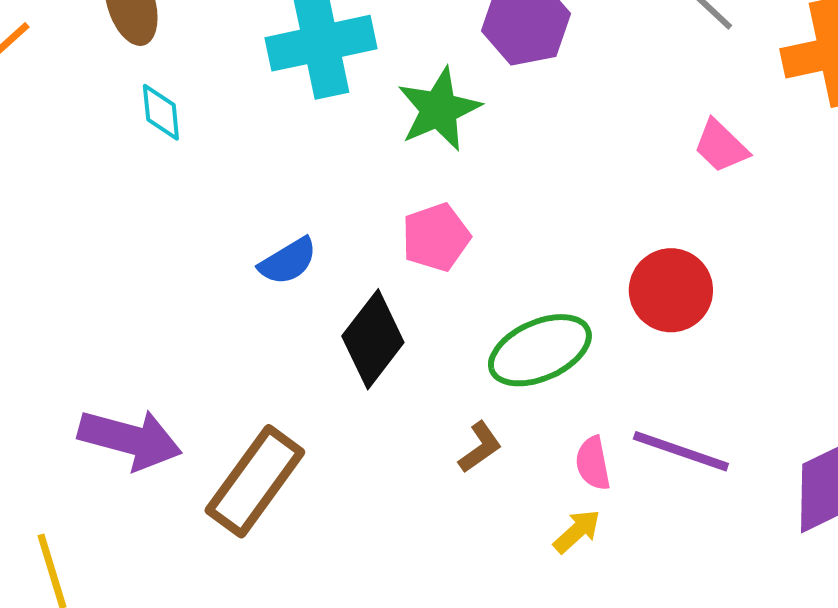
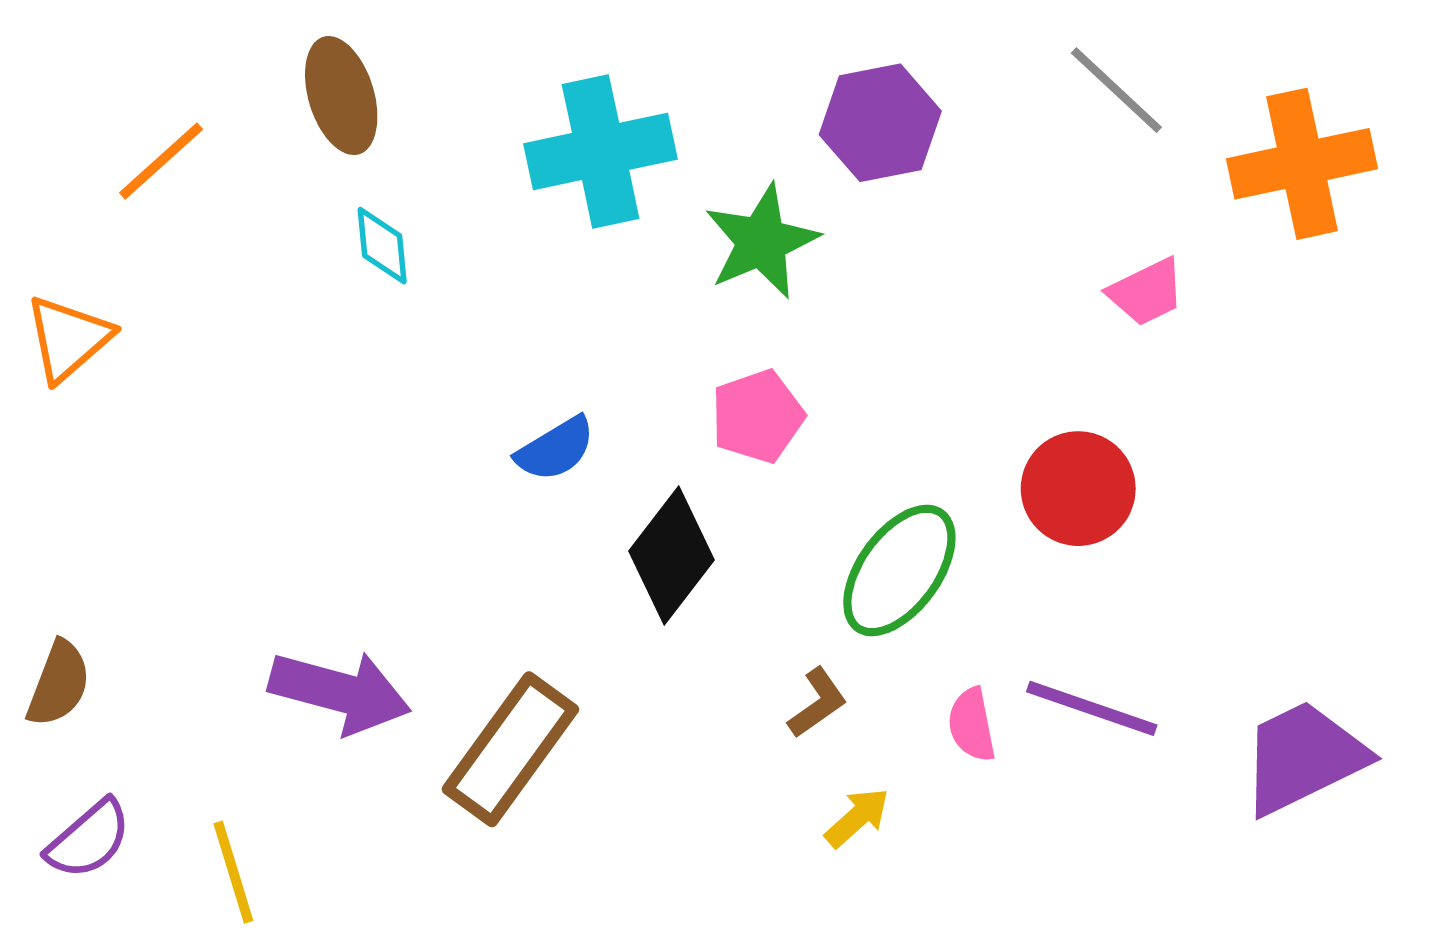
pink trapezoid: (721, 146) -> (1146, 292), turned -70
green ellipse: (540, 350) -> (899, 570), turned -30
yellow arrow: (577, 531) -> (857, 818), moved

